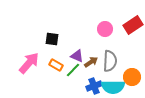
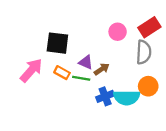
black square: (52, 39) -> (57, 43), size x1.5
gray semicircle: (110, 61) -> (144, 52), moved
green line: (73, 70) -> (81, 78), turned 56

